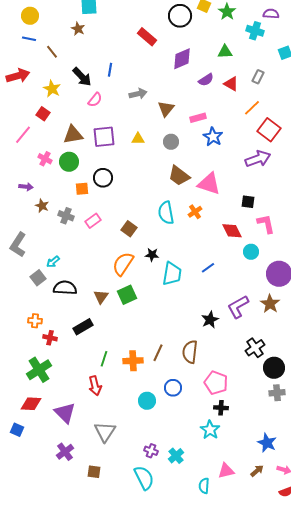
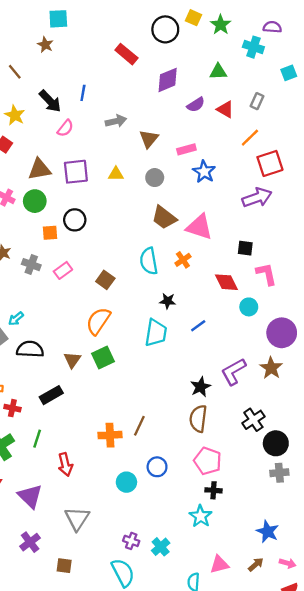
red square: (269, 130) -> (270, 163), turned 35
black star: (152, 255) -> (168, 301), moved
brown semicircle: (190, 352) -> (198, 419), moved
green line: (104, 359) -> (37, 439), moved

